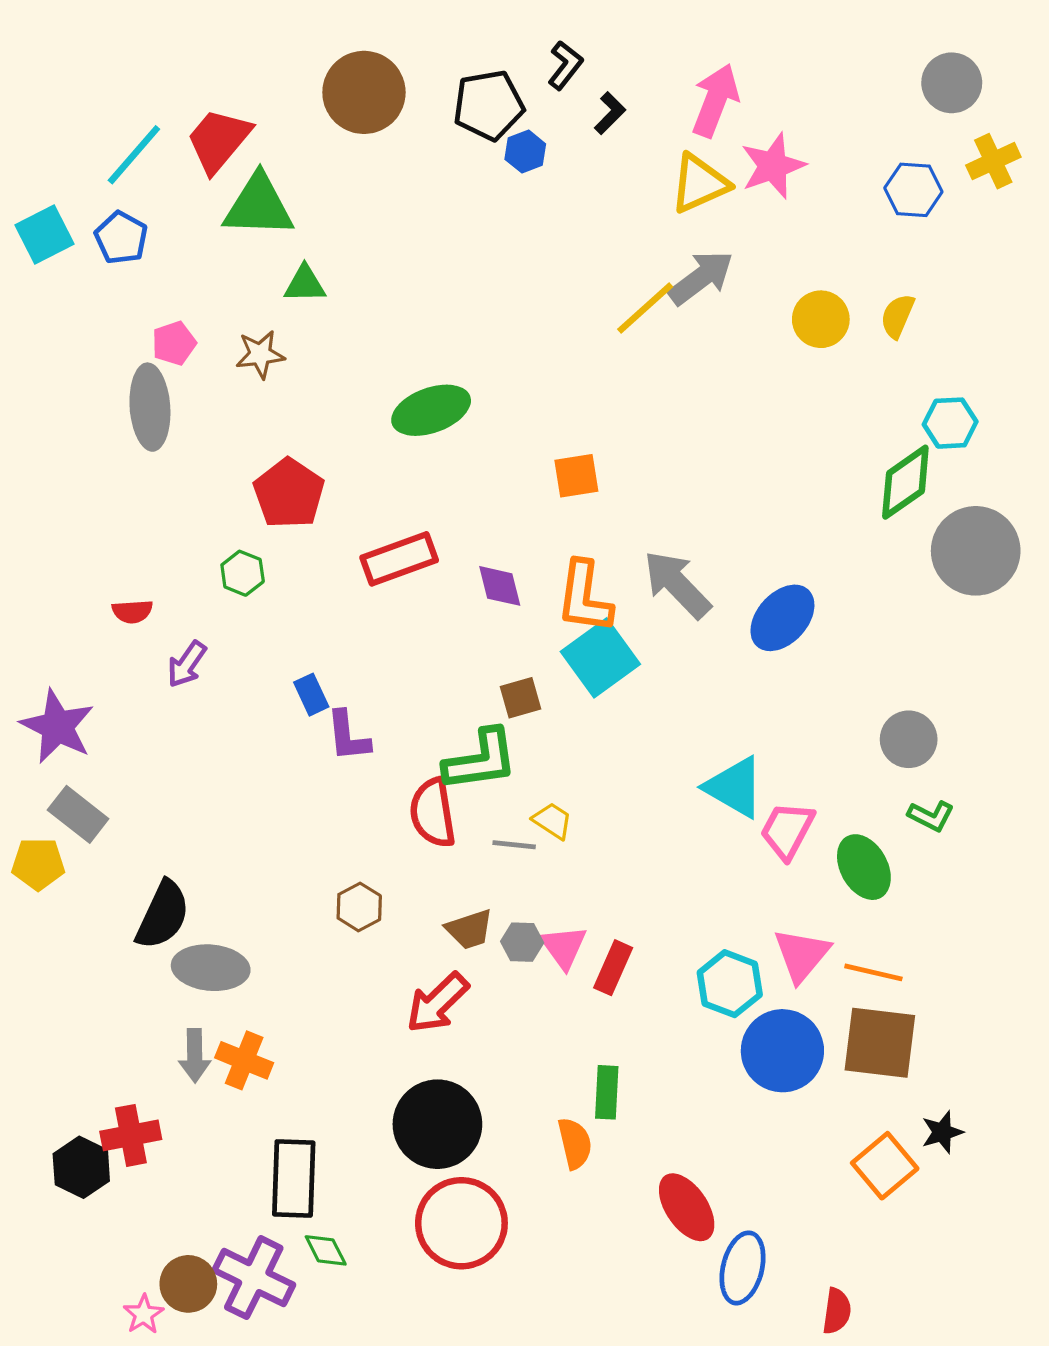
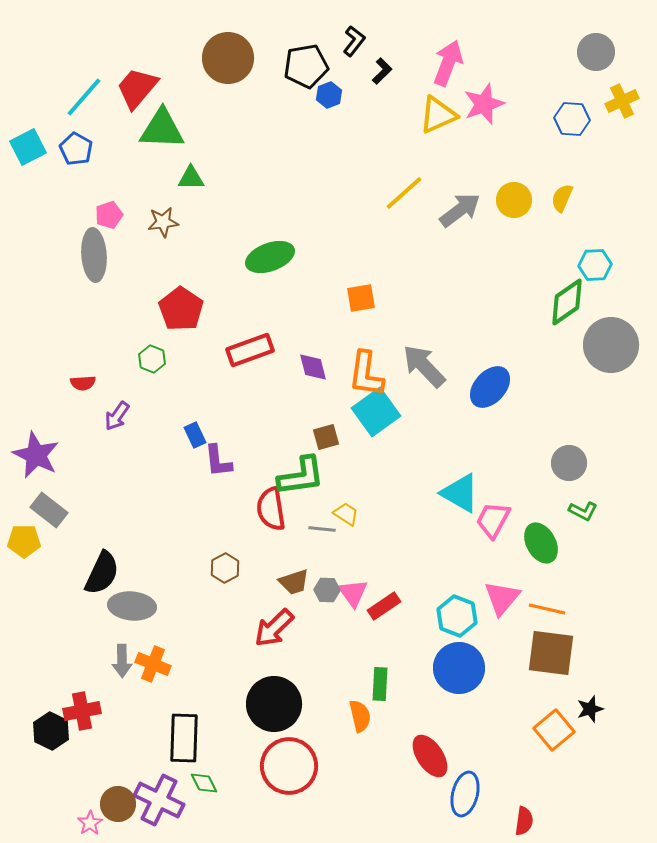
gray arrow: (701, 278) -> (460, 210), moved
red rectangle: (613, 968) -> (384, 606), turned 32
blue circle: (782, 1051) -> (459, 668), moved

